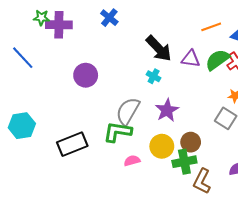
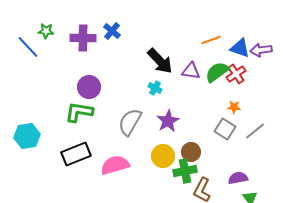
purple cross: (59, 25) -> (83, 38), moved
blue line: (23, 58) -> (28, 47), moved
green L-shape: (118, 132) -> (79, 112), moved
pink semicircle: (132, 161) -> (115, 165), moved, size x1.8

